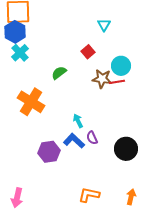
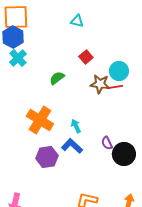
cyan triangle: (104, 25) -> (77, 21), moved, turned -48
orange cross: (31, 102) -> (40, 120), moved
purple semicircle: (92, 138) -> (107, 143), moved

